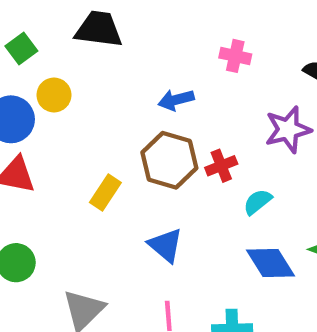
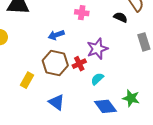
purple star: (288, 130) -> (97, 49), moved

